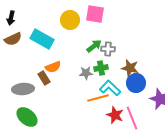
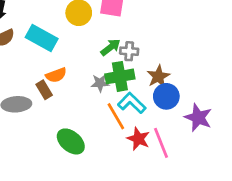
green cross: (101, 68) -> (120, 76), size x1.5
brown star: (130, 68) -> (158, 76), turned 30
orange line: (98, 98) -> (116, 116), turned 75
green ellipse: (27, 117) -> (71, 141), moved

